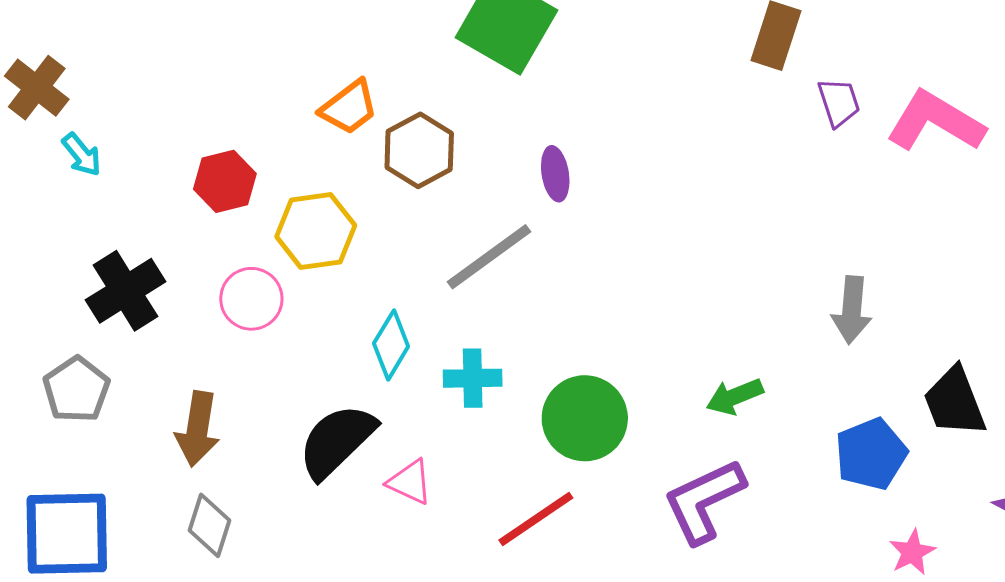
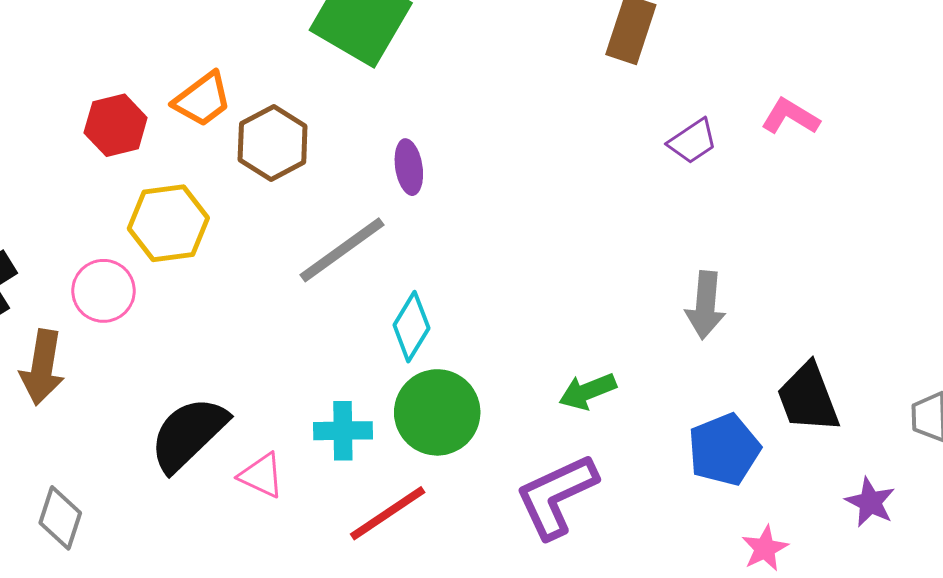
purple trapezoid: (839, 102) -> (693, 141), moved, turned 74
pink L-shape: (935, 121) -> (790, 117), size x0.6
red hexagon: (225, 181) -> (116, 125), moved
cyan diamond: (391, 345) -> (411, 327), moved
cyan cross: (473, 378) -> (343, 431), moved
brown arrow: (198, 429) -> (42, 367), moved

